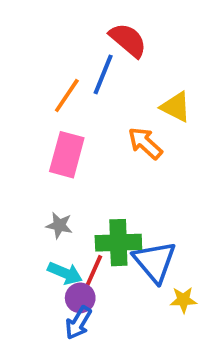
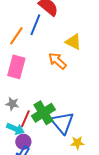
green cross: (118, 243) -> (43, 113), turned -30
red line: (94, 271) -> (25, 119), moved

